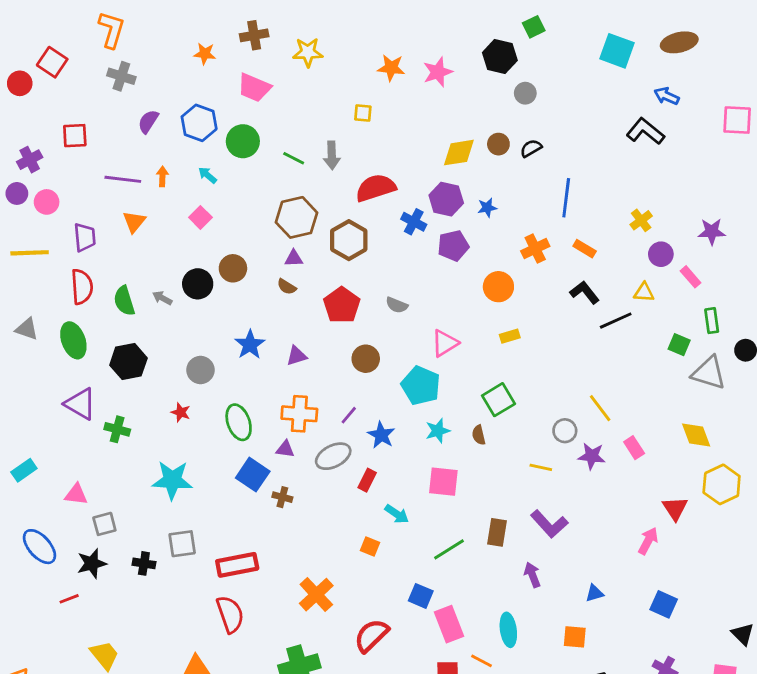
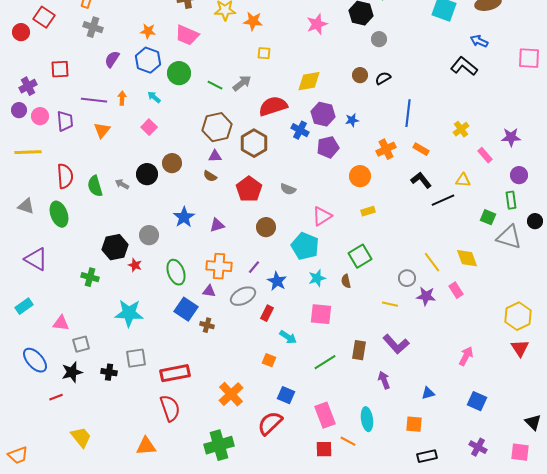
orange star: (205, 54) -> (148, 31), moved
orange star: (391, 68) -> (253, 21), moved
yellow diamond: (459, 153) -> (309, 81), moved
gray arrow: (332, 155) -> (242, 83), turned -126
purple trapezoid: (85, 237) -> (65, 121), moved
purple circle: (661, 254) -> (519, 175), moved
pink rectangle: (691, 277) -> (485, 155), moved
black hexagon: (128, 362) -> (115, 247), moved
purple triangle: (80, 404) -> (36, 259), moved
yellow diamond: (696, 435) -> (467, 258), moved
red triangle: (675, 508) -> (520, 348), moved
blue square: (421, 596) -> (286, 395), moved

